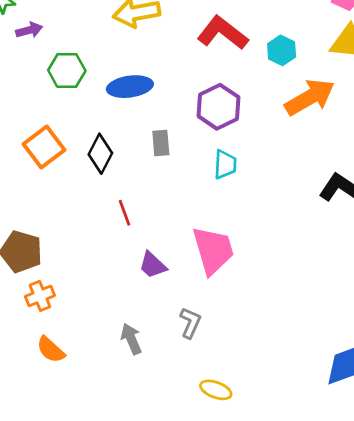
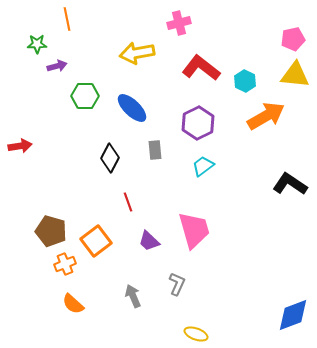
blue ellipse: (130, 87) -> (132, 108), turned 52
orange square: (44, 147) -> (96, 241), moved
cyan trapezoid: (225, 164) -> (203, 166), turned -130

